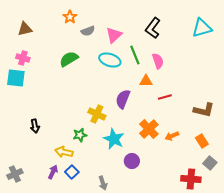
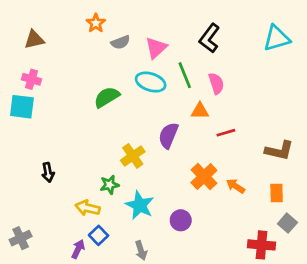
green semicircle: (69, 59) -> (107, 97), moved
yellow cross: (97, 114) -> (133, 156), turned 30
orange arrow: (172, 136) -> (235, 186), turned 56
cyan star: (114, 139) -> (140, 205), moved
orange rectangle: (202, 141) -> (277, 193), turned 32
purple arrow: (53, 172) -> (78, 249), moved

